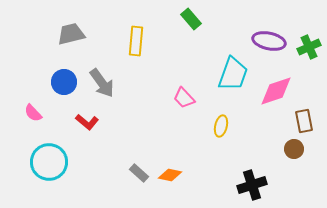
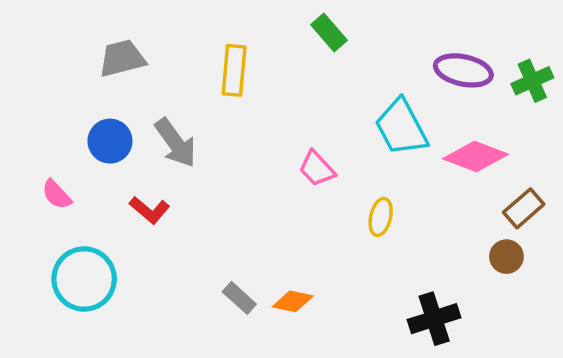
cyan trapezoid: (233, 74) -> (401, 127), turned 132
pink diamond: (276, 91) -> (475, 157), turned 39
brown rectangle: (304, 121) -> (524, 208), turned 60

